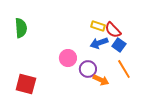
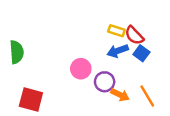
green semicircle: (21, 28) -> (17, 52), moved
orange line: (124, 69) -> (147, 96), moved

